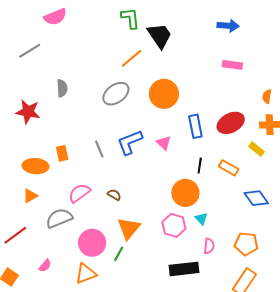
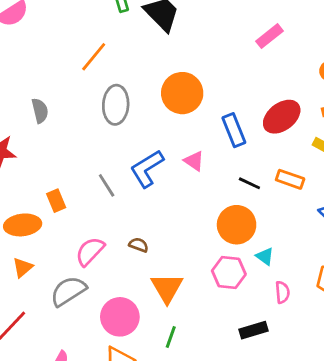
orange line: (131, 58) -> (94, 57), moved
pink rectangle: (232, 65) -> (270, 36), turned -36
gray ellipse: (116, 94) -> (116, 105), turned -40
black line: (200, 166) -> (249, 183), turned -63
green line: (119, 254) -> (171, 337), moved
black rectangle: (184, 269) -> (253, 330), size x0.7

